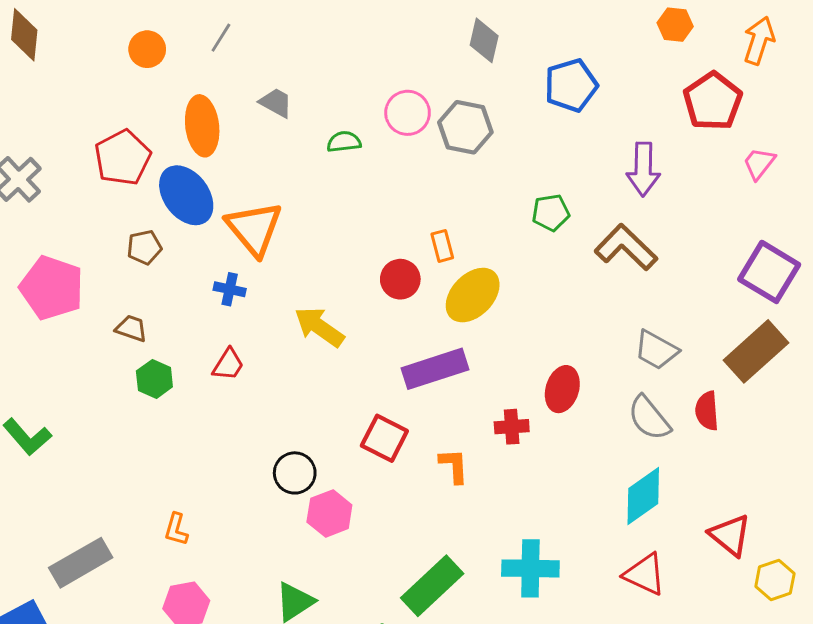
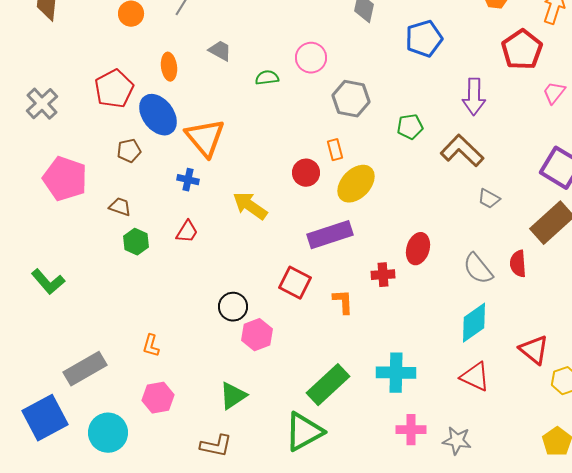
orange ellipse: (202, 126) -> (169, 67), size x0.7
gray hexagon: (465, 127) -> (351, 99), moved
gray trapezoid: (656, 350) -> (489, 199), moved, size x0.7

